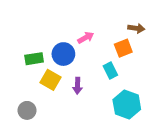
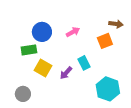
blue circle: (63, 54) -> (42, 32), moved
cyan rectangle: (110, 70) -> (84, 63), moved
purple arrow: (78, 86) -> (66, 73), turned 40

